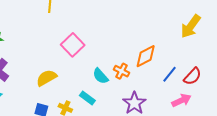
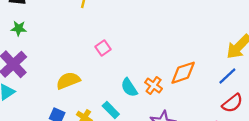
pink square: (73, 45) -> (103, 48), size x0.6
blue line: (169, 74) -> (227, 76), moved

